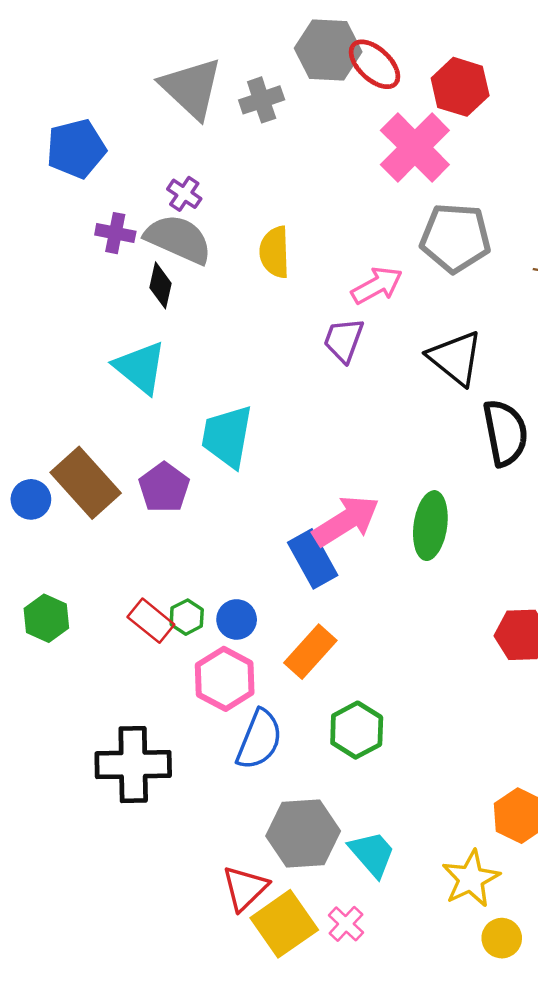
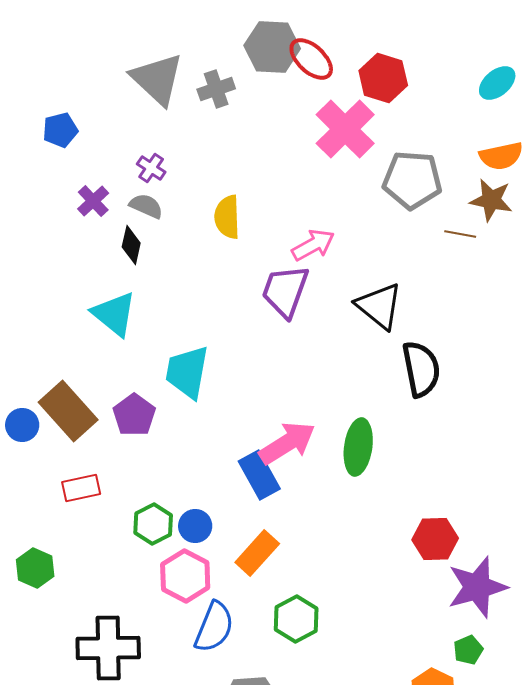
blue pentagon: (76, 149) -> (60, 130), size x0.7
purple cross: (115, 233) -> (93, 201), turned 36
gray pentagon: (455, 238) -> (412, 180), moved
gray semicircle: (178, 239) -> (146, 206), size x0.6
purple trapezoid: (344, 340) -> (285, 291), size x1.4
green hexagon: (187, 617) -> (153, 524), size x1.4
green hexagon: (46, 618) -> (35, 568), moved
red rectangle: (151, 621) -> (81, 488), moved, turned -51

